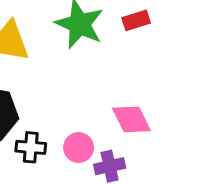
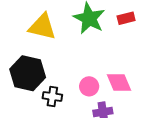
pink circle: (79, 147) -> (89, 86), moved

